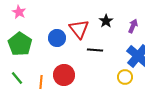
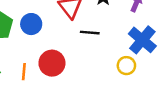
blue circle: (57, 38) -> (31, 24), moved

